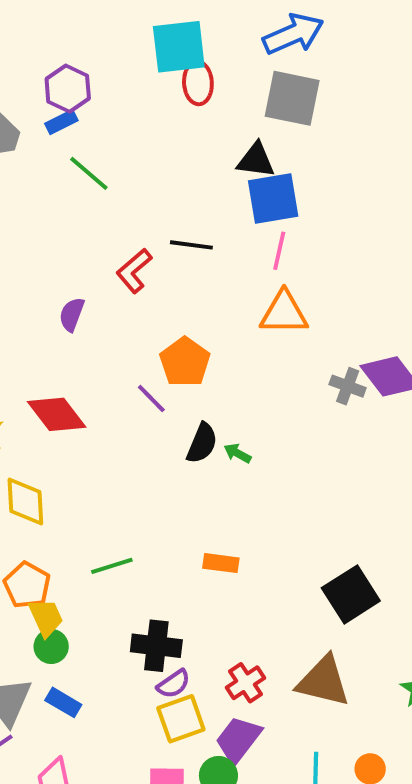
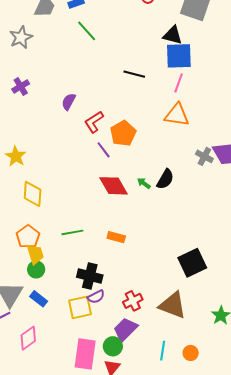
red L-shape: (134, 271) -> (94, 122), moved
red diamond: (57, 414) -> (114, 186), moved
black semicircle: (202, 443) -> (165, 179), moved
orange rectangle: (221, 563) -> (116, 237), moved
yellow square: (181, 719) -> (80, 307), moved

